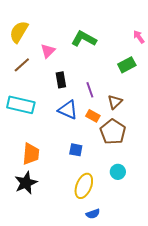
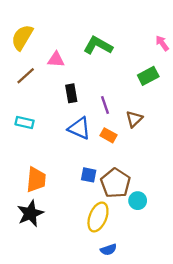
pink triangle: (48, 51) -> (56, 59), turned 49
cyan rectangle: (21, 105) -> (25, 122), size x0.6
brown pentagon: (113, 132) -> (115, 183), moved

